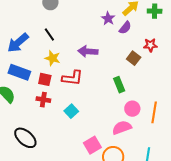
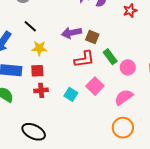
brown square: (134, 58) -> (92, 37), moved
red L-shape: (72, 78) -> (84, 59), moved
pink circle: (132, 109) -> (128, 67), moved
pink square: (92, 145) -> (95, 86), moved

